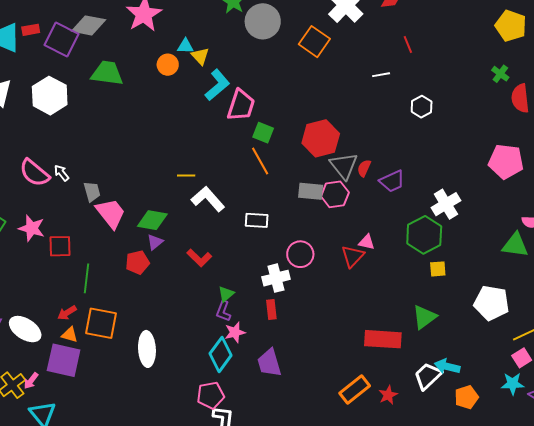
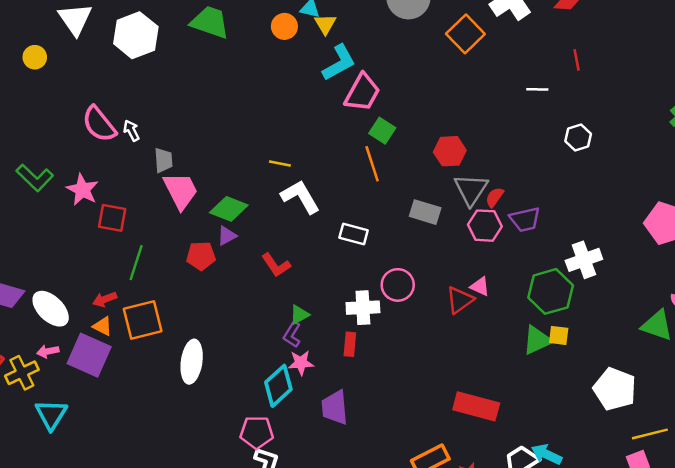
red hexagon: (321, 138) -> (450, 151), size x0.7
pink hexagon: (335, 194) -> (485, 226), moved
green triangle: (424, 317) -> (537, 340), moved
orange square: (101, 323) -> (143, 320), turned -36
pink arrow: (31, 381) -> (48, 351), moved, turned 30

